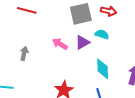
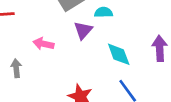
pink arrow: (60, 44) -> (43, 44), moved

